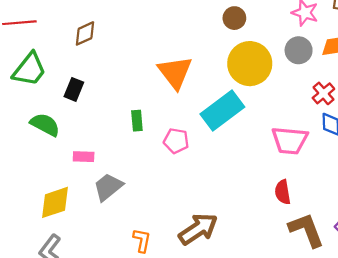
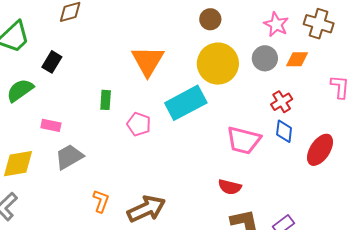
green semicircle: (45, 125) -> (20, 90), turned -72
red semicircle: (283, 192) -> (230, 187), turned -75
orange L-shape: (142, 240) -> (101, 201), moved

